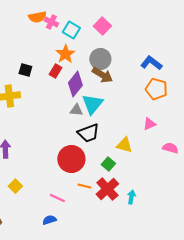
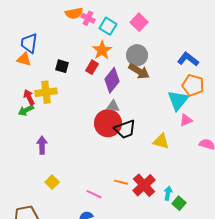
cyan triangle: (92, 104) -> (178, 100), moved
red circle: (71, 159) -> (108, 123), moved
green square: (108, 164) -> (179, 203), moved

